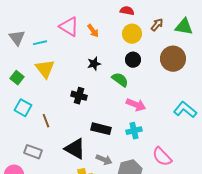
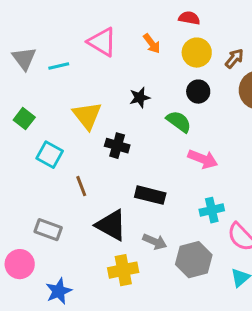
brown arrow: (157, 25) -> (234, 59), moved
orange arrow: (93, 31) -> (152, 44), moved
yellow triangle: (45, 69) -> (87, 116), moved
cyan square: (23, 108) -> (50, 155), moved
brown line: (46, 121) -> (81, 186), moved
cyan cross: (134, 131) -> (212, 210), moved

